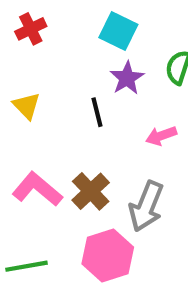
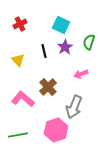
black line: (97, 112) -> (44, 51), moved
brown cross: (91, 191) -> (48, 87), moved

